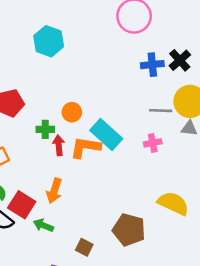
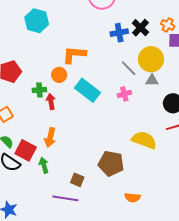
gray line: (161, 111) -> (129, 68), turned 48
orange L-shape: (85, 147) -> (74, 55), moved
green arrow: (43, 225) -> (44, 165), turned 56

